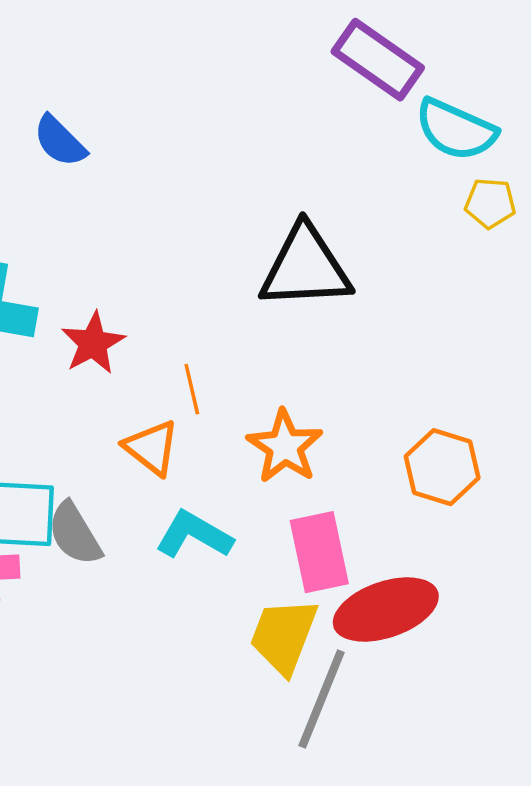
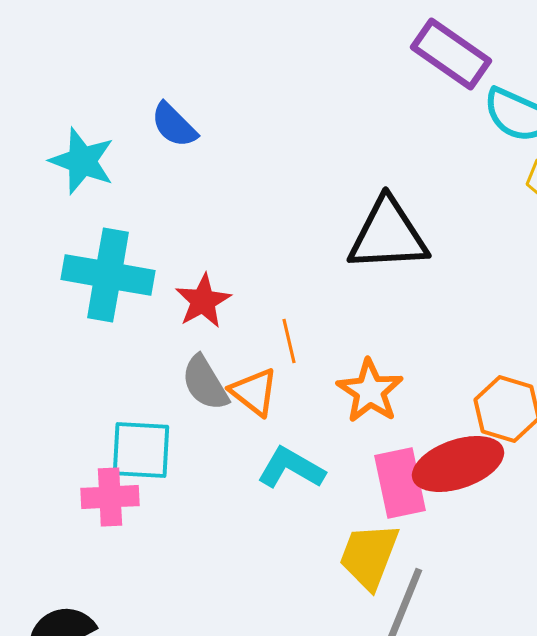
gray semicircle: (75, 534) -> (205, 383), moved
red ellipse: (386, 610) -> (458, 464), moved

